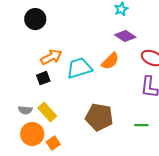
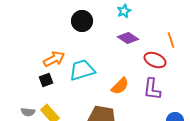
black circle: (35, 19) -> (82, 21), moved
orange semicircle: (110, 61) -> (120, 86), moved

